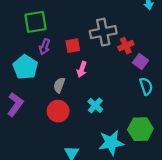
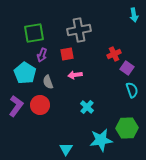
gray cross: (103, 32) -> (79, 30), moved
pink arrow: (82, 69) -> (75, 75), turned 64
gray semicircle: (59, 85) -> (48, 82), moved, turned -40
red circle: (58, 111) -> (40, 105), moved

